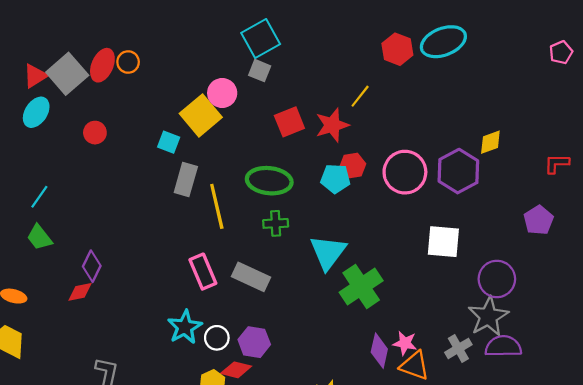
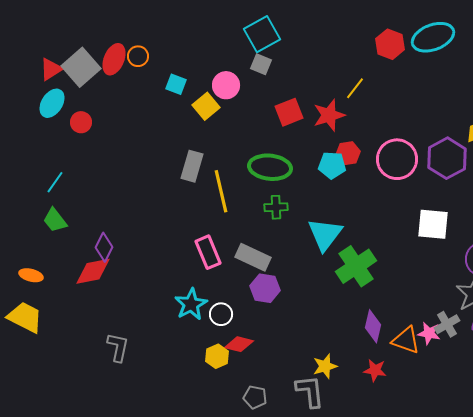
yellow square: (201, 115) -> (206, 106), size x0.7
red circle: (95, 133) -> (81, 122), moved
cyan square: (169, 142) -> (176, 84), moved
red diamond: (80, 292) -> (93, 271), size x1.5
purple hexagon: (254, 342) -> (265, 288), moved
pink star: (405, 343) -> (429, 333), moved

